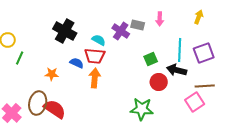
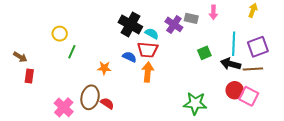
black cross: (65, 31) -> (130, 24), moved
red circle: (159, 82) -> (235, 90), moved
brown line: (205, 86) -> (253, 69), moved
pink square: (195, 102) -> (249, 96), turned -30
red semicircle: (55, 109) -> (107, 103), size x0.6

